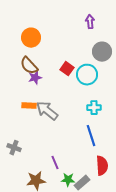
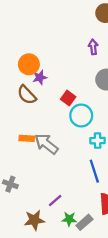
cyan circle: (87, 75) -> (81, 116), moved
purple star: (35, 78) -> (40, 77), moved
purple line: (55, 163) -> (55, 201), turned 72

